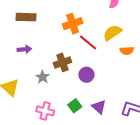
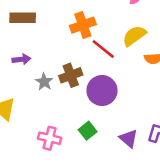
purple circle: (86, 75) -> (102, 91), size x1.5
gray star: (43, 77) -> (44, 82), moved
purple triangle: (99, 107) -> (129, 138), moved

